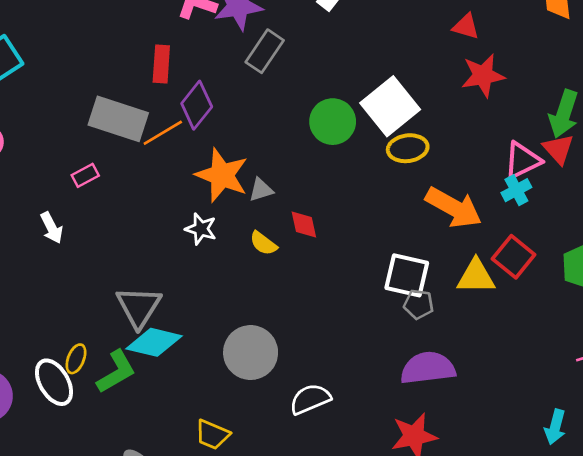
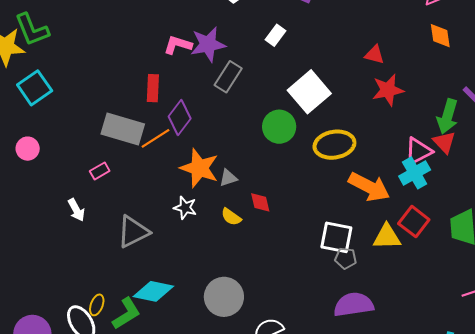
white square: (390, 106) -> (309, 92), moved
yellow ellipse: (408, 148) -> (334, 145), size x1.4
cyan cross: (516, 190) -> (415, 173), size x1.4
gray triangle: (139, 307) -> (133, 232), moved, turned 33

